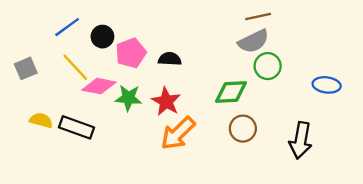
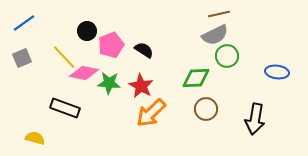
blue line: (67, 27) -> (24, 23), moved
black semicircle: (170, 59) -> (144, 50), turned 30
yellow semicircle: (41, 120) -> (35, 138), moved

